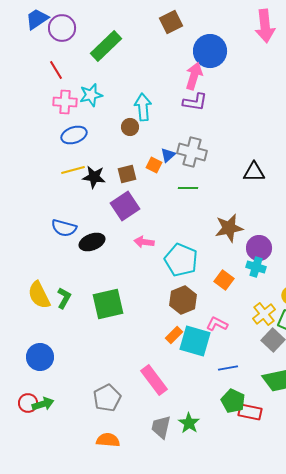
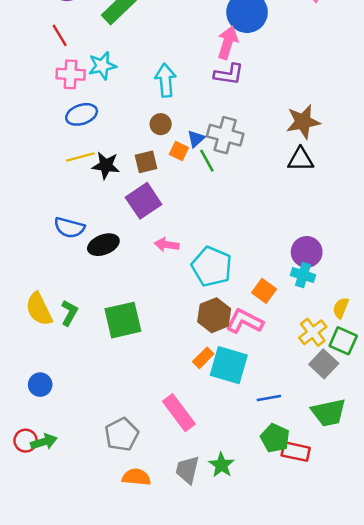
brown circle: (130, 127) -> (161, 124), moved
green line: (188, 188) -> (207, 161), moved, turned 60
brown star: (229, 228) -> (303, 122), moved
pink L-shape: (217, 324) -> (245, 321), moved, size x1.4
blue circle: (40, 357) -> (40, 385), size x0.7
orange semicircle: (108, 440) -> (136, 477), moved

